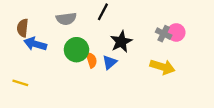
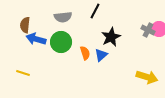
green circle: (76, 50) -> (61, 42), moved
yellow arrow: (162, 67) -> (147, 77), moved

